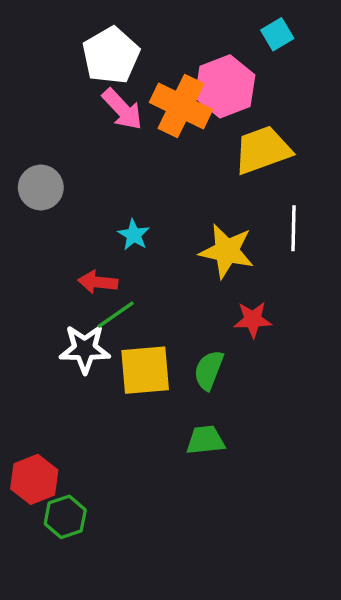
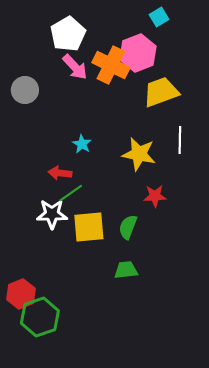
cyan square: (277, 34) -> (159, 17), moved
gray circle: (41, 187) -> (25, 90), moved
green hexagon: (65, 517) -> (40, 317), size x1.5

